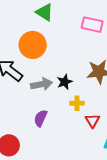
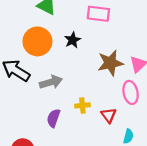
black star: (65, 82) -> (73, 40), moved
yellow cross: (77, 103) -> (82, 105), moved

